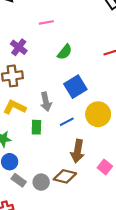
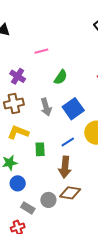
gray arrow: (46, 102) -> (46, 107), moved
brown arrow: (78, 151) -> (65, 167), moved
gray rectangle: (19, 180) -> (28, 208), moved

